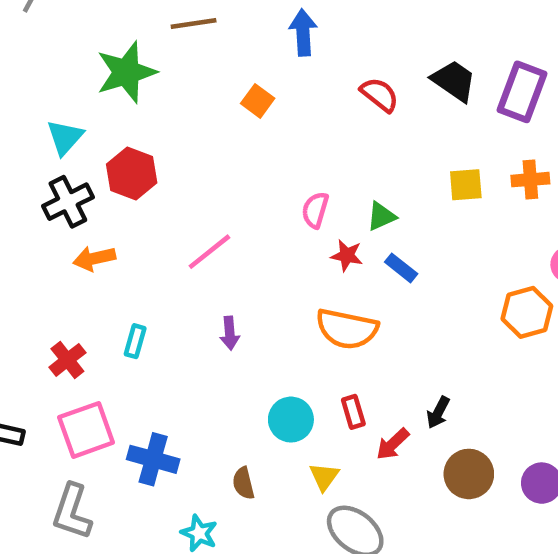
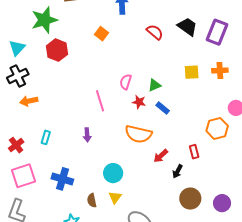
red hexagon: (132, 173) -> (57, 50), moved
pink line: (209, 252) -> (100, 101), moved, turned -70
red rectangle: (353, 412) -> (194, 152), moved
red arrow: (393, 444) -> (161, 156), moved
blue cross: (153, 459) -> (62, 179), moved
yellow triangle: (324, 477) -> (115, 197), moved

